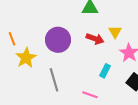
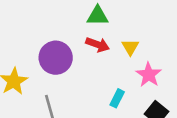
red arrow: (95, 39) -> (98, 45), moved

